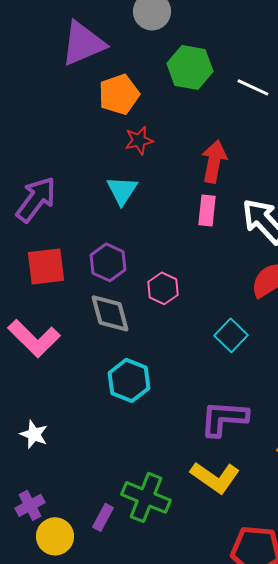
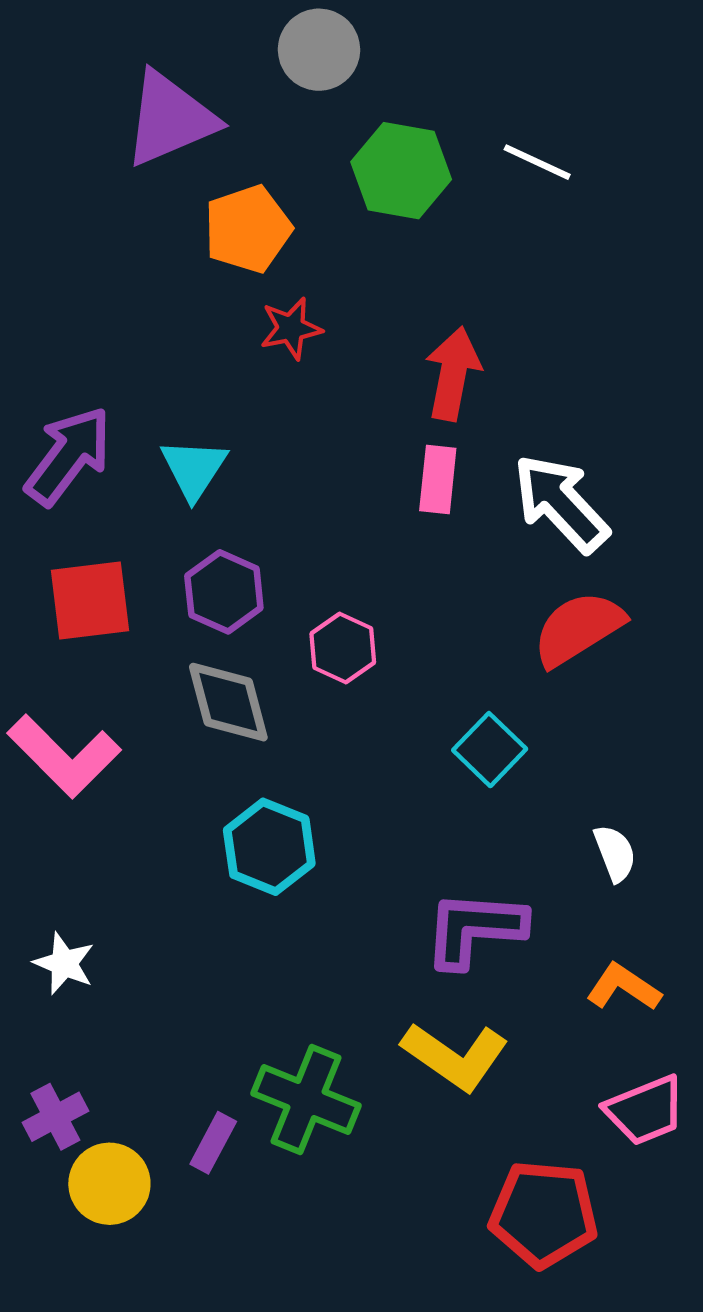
white line: (253, 87) -> (537, 162), moved
cyan triangle: (122, 190) -> (194, 469), moved

